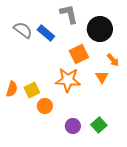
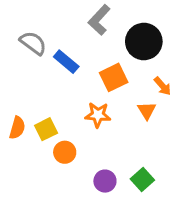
gray L-shape: (69, 14) -> (99, 20), turned -125
blue rectangle: (46, 33) -> (66, 62), moved
orange star: (68, 80) -> (98, 115), size x0.7

